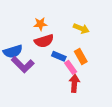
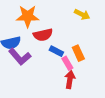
orange star: (40, 24) -> (28, 16), moved, size x1.6
yellow arrow: (81, 29) -> (82, 14), moved

